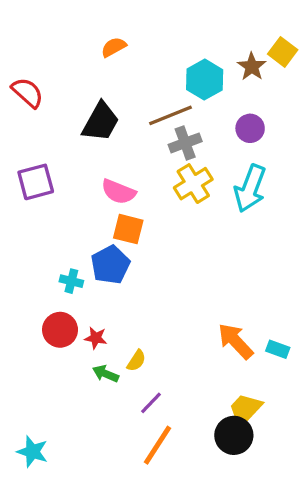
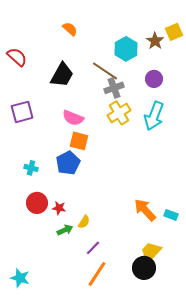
orange semicircle: (114, 47) -> (70, 29), turned 70
yellow square: (283, 52) -> (174, 32), turned 30
brown line: (170, 115) -> (105, 71), turned 56
cyan cross: (71, 281) -> (31, 168), moved
green arrow: (106, 374) -> (65, 230), turned 133

